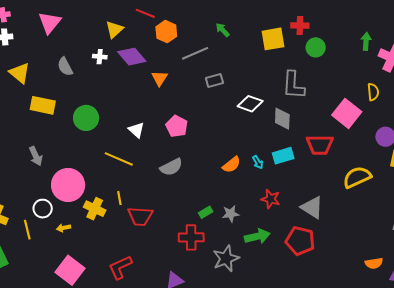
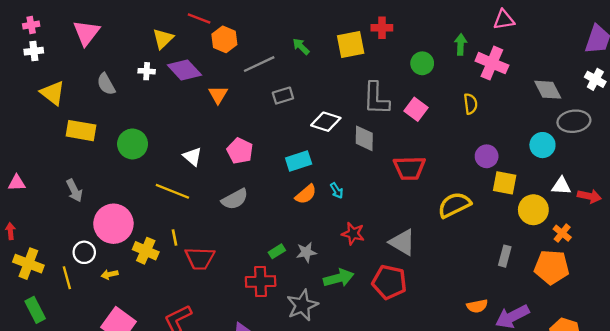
green arrow: (223, 30) -> (301, 46), moved
green circle: (316, 47) -> (422, 63), moved
pink square: (347, 113) -> (416, 109), moved, size x0.7
cyan rectangle: (283, 156) -> (299, 161), moved

